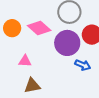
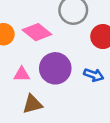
purple circle: (67, 43) -> (55, 68), moved

